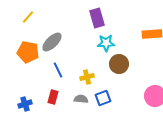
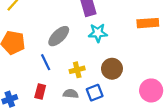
gray ellipse: (52, 42) -> (59, 36), moved
brown circle: (119, 64) -> (112, 69), moved

